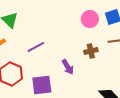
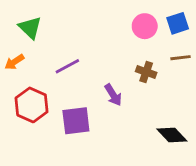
brown cross: (91, 51) -> (146, 72), turned 32

